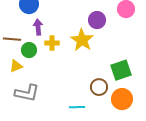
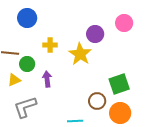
purple arrow: (38, 27) -> (47, 79), moved
yellow cross: (52, 43) -> (50, 45), moved
gray L-shape: (27, 93) -> (25, 107), turned 150

